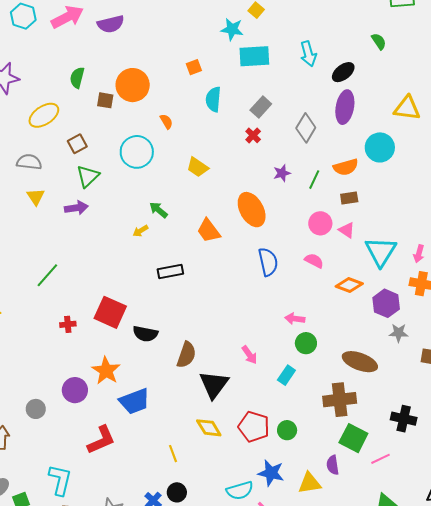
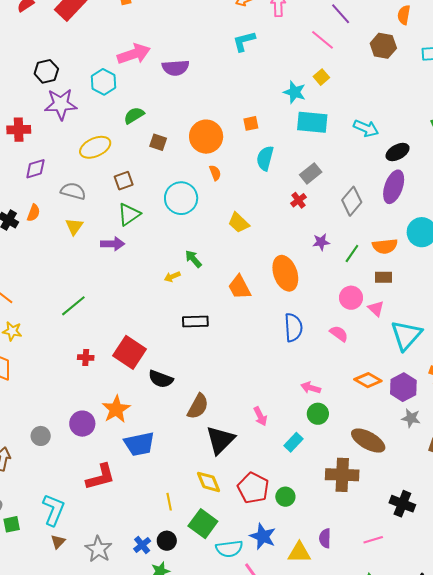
cyan hexagon: (23, 16) -> (104, 82), moved
cyan arrow: (308, 54) -> (366, 128), turned -60
green semicircle: (77, 78) -> (134, 115), turned 35
orange circle: (133, 85) -> (206, 137), moved
orange diamond: (349, 285) -> (368, 380), moved
green square: (353, 438) -> (203, 524), moved

